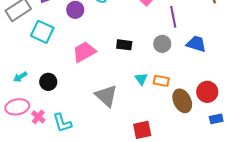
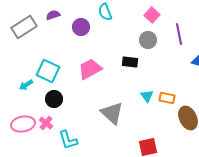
cyan square: (42, 32) -> (48, 71), moved
gray circle: (162, 44) -> (148, 40), moved
cyan arrow: (20, 77) -> (26, 85), moved
pink cross: (38, 117) -> (46, 123), moved

